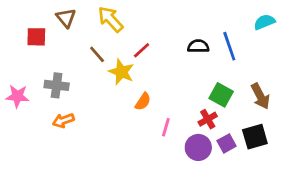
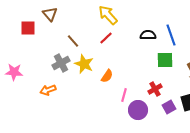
yellow arrow: (111, 19) -> (108, 15), moved
yellow star: (121, 72) -> (84, 64), moved
gray cross: (57, 85) -> (61, 63), moved, turned -36
green square: (221, 95) -> (165, 60), moved, turned -30
purple circle: (198, 147) -> (138, 110), moved

